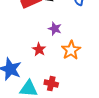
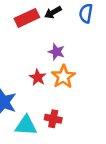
orange star: (71, 50) -> (63, 77), moved

